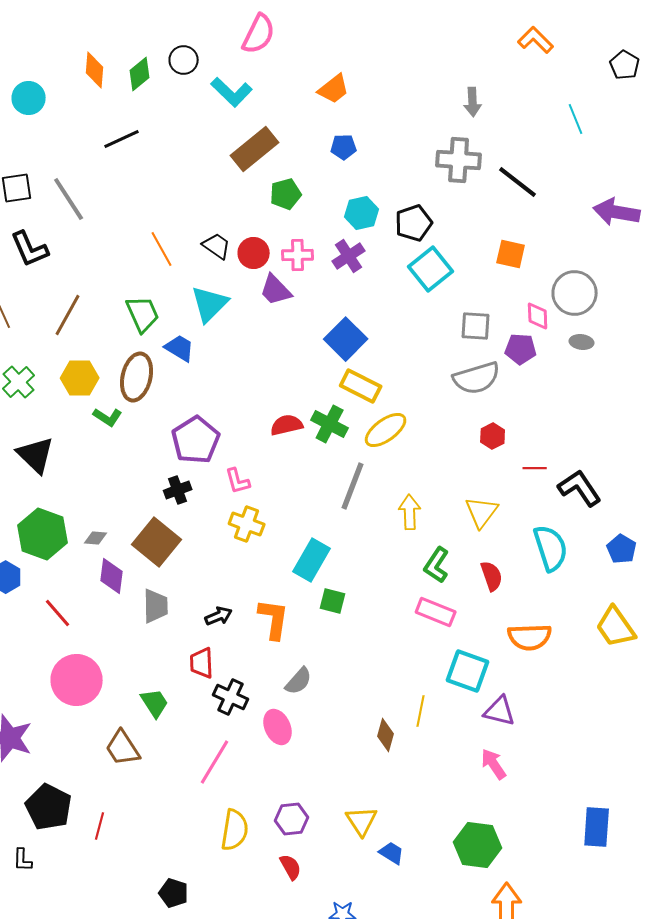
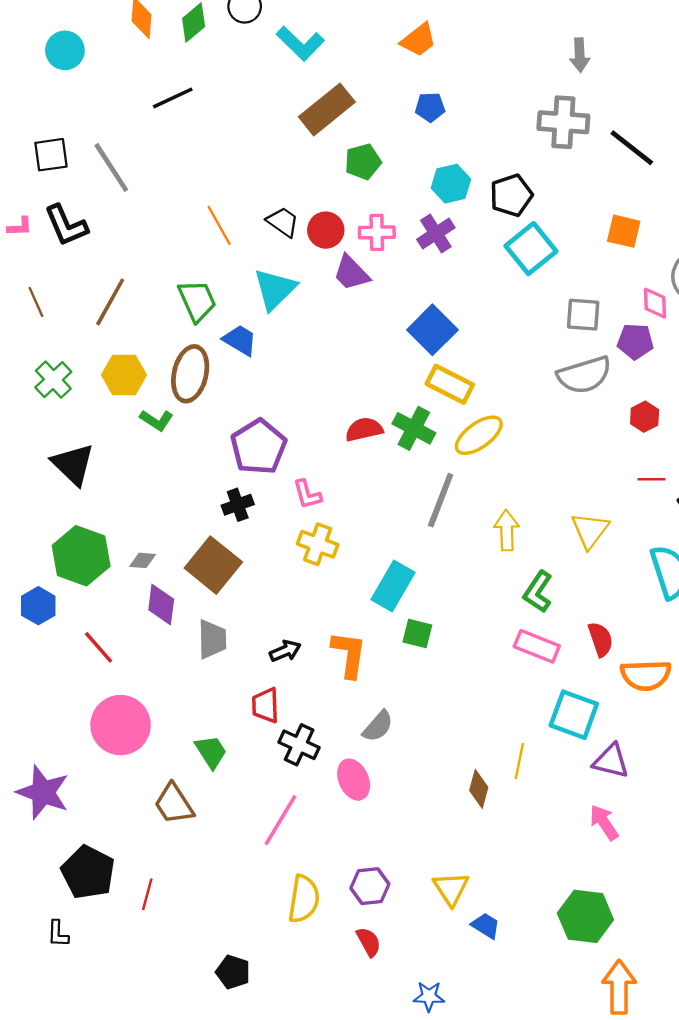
red hexagon: (493, 436) -> (645, 417), moved
red semicircle: (492, 576) -> (601, 639), moved

